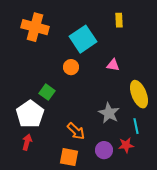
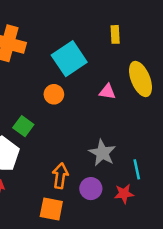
yellow ellipse: (139, 94) -> (141, 79), moved
orange arrow: (76, 131) -> (60, 176), turned -126
purple circle: (104, 150) -> (91, 189), moved

